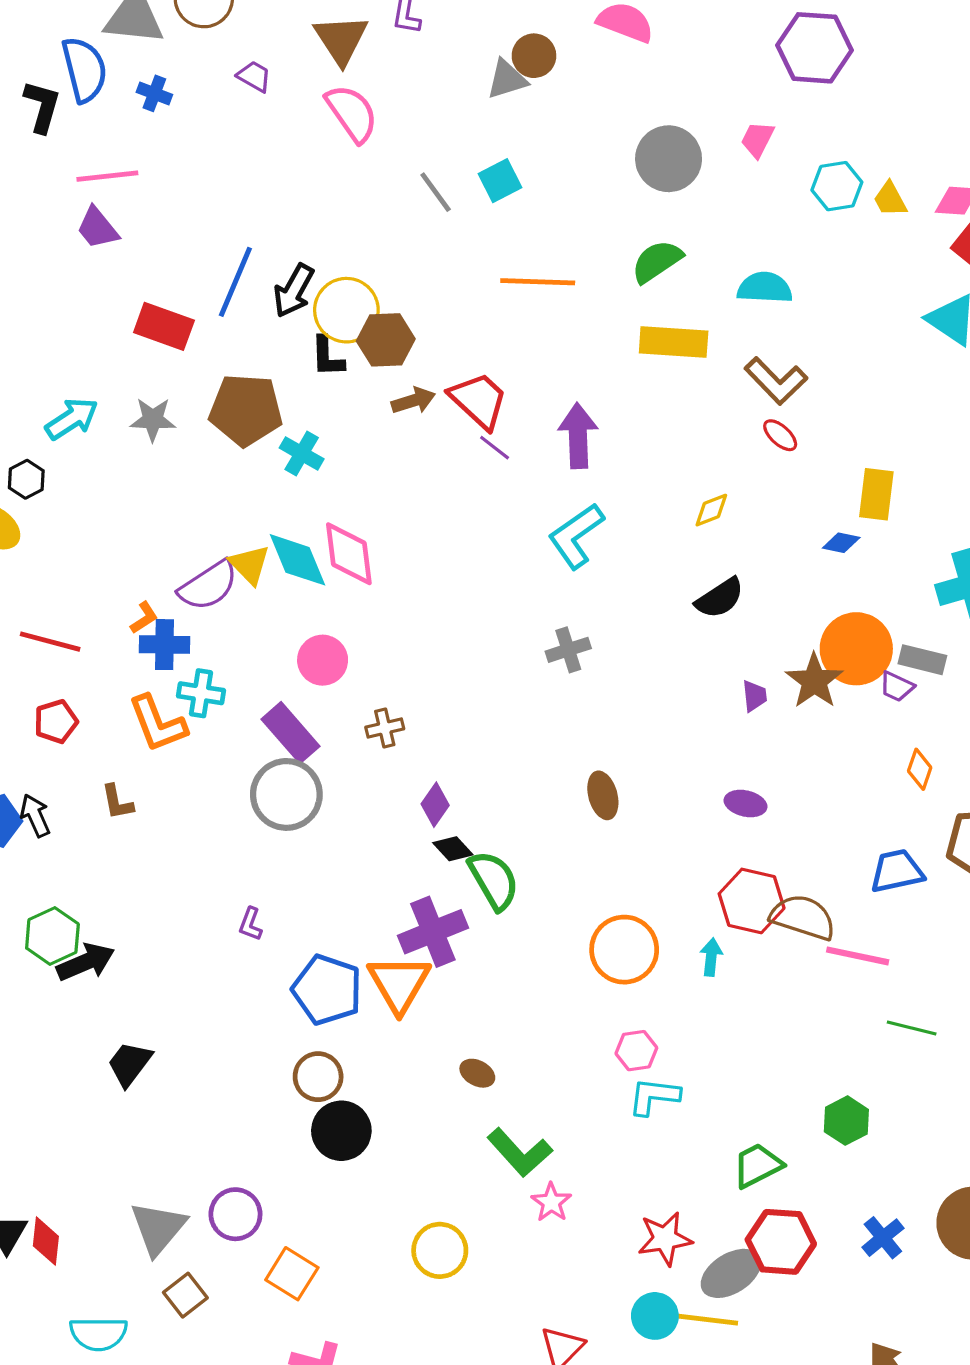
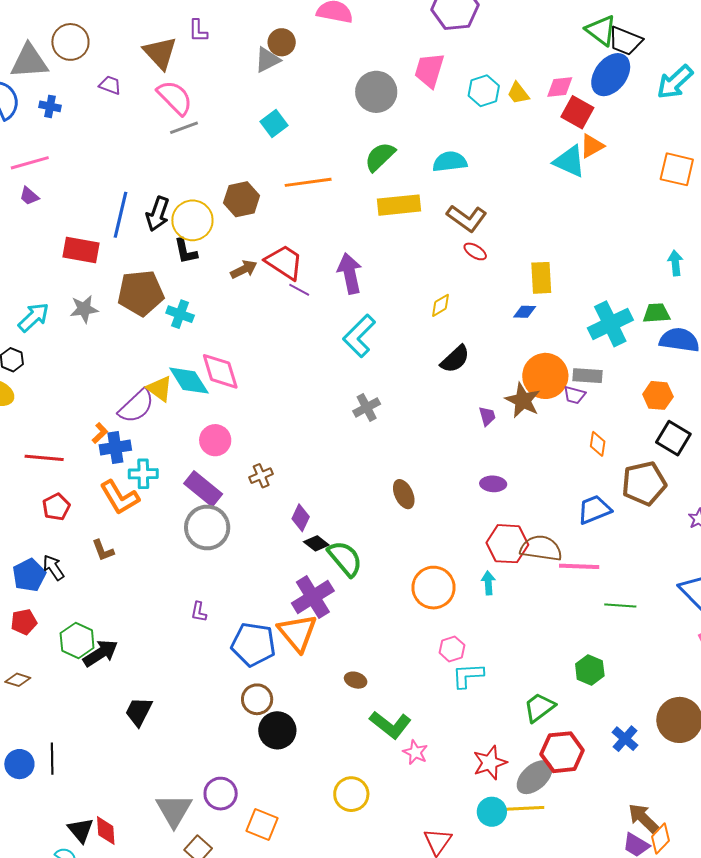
pink trapezoid: (757, 139) -> (429, 70), size x1.5
gray line: (436, 192) -> (184, 128), moved, turned -64
purple trapezoid: (97, 228) -> (29, 196), size x0.7
brown hexagon: (386, 340) -> (242, 199), moved

